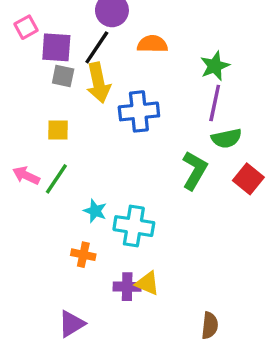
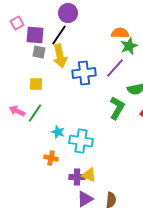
orange semicircle: (152, 44) -> (120, 33), moved
purple line: (215, 103) -> (115, 68), moved, turned 30
purple triangle: (72, 324) -> (85, 199), moved
brown semicircle: (210, 325) -> (111, 200), moved

